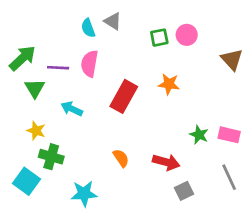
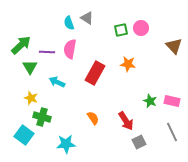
red arrow: (166, 162) -> (126, 121), turned 42

